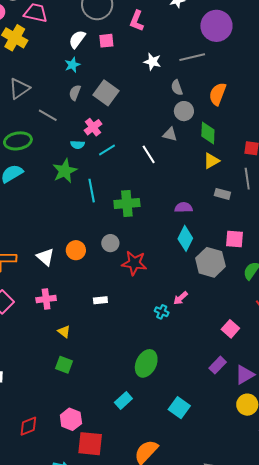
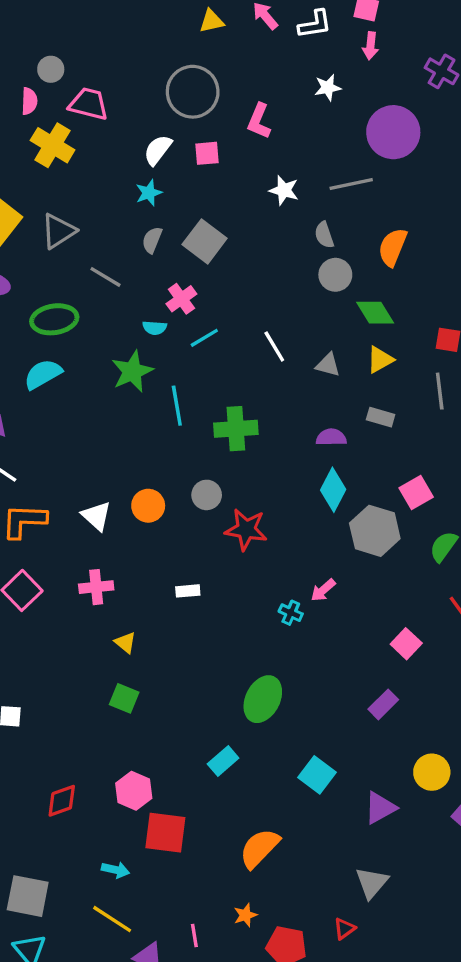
green diamond: (208, 133) -> (375, 313), turned -35
gray triangle: (170, 134) -> (328, 365), moved
gray rectangle: (222, 194) -> (381, 417), moved
pink square: (235, 239) -> (416, 492), turned -36
purple triangle: (245, 375) -> (380, 808), moved

